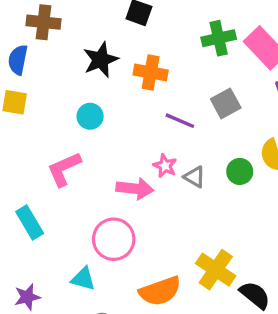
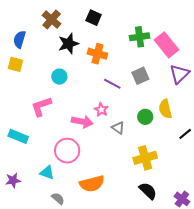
brown cross: (44, 22) -> (52, 20), moved, turned 30
gray triangle: (195, 177) -> (118, 128), moved
cyan rectangle: (30, 222) -> (18, 136), turned -42
yellow cross: (216, 270) -> (145, 158), moved, turned 35

